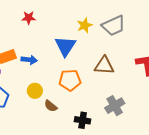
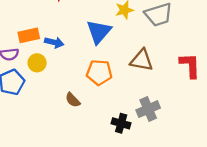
yellow circle: (35, 91) -> (37, 63), moved
black cross: (83, 120) -> (121, 123), moved

